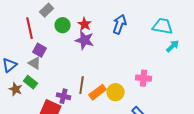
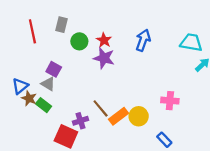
gray rectangle: (47, 10) -> (61, 25), turned -32
red line: (30, 28) -> (32, 31), moved
brown line: (82, 85) -> (101, 108), turned -48
brown star: (16, 89) -> (29, 98), moved
purple cross: (64, 96) -> (80, 121), turned -32

